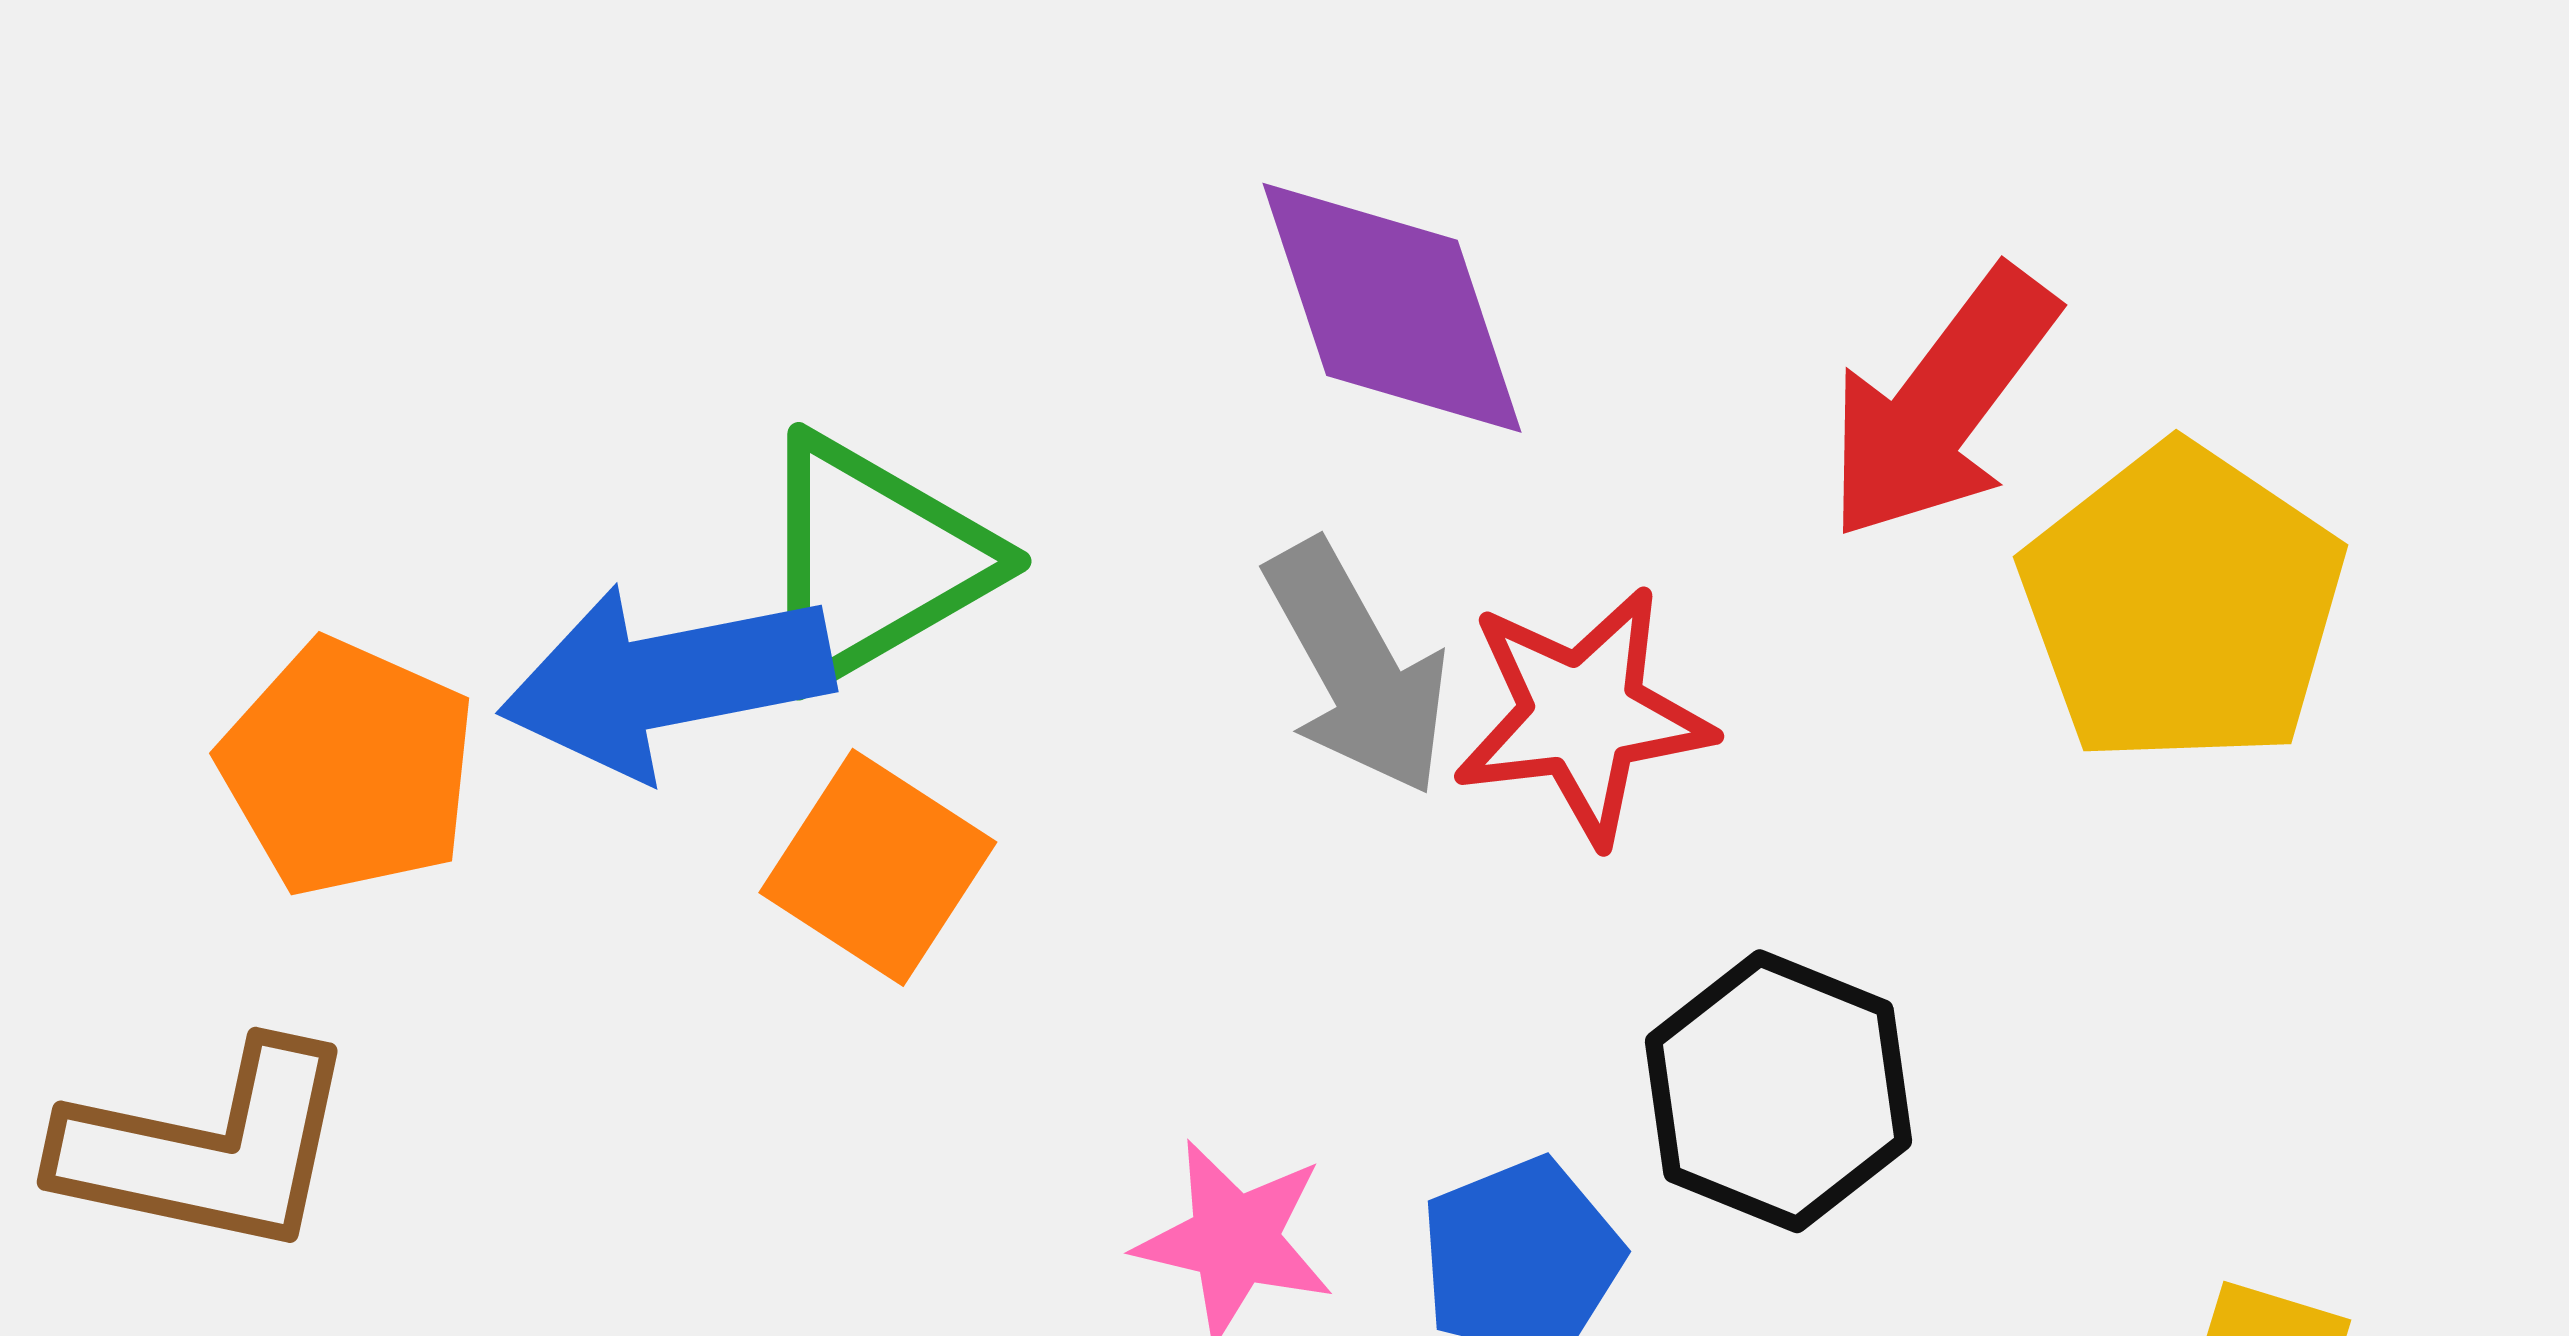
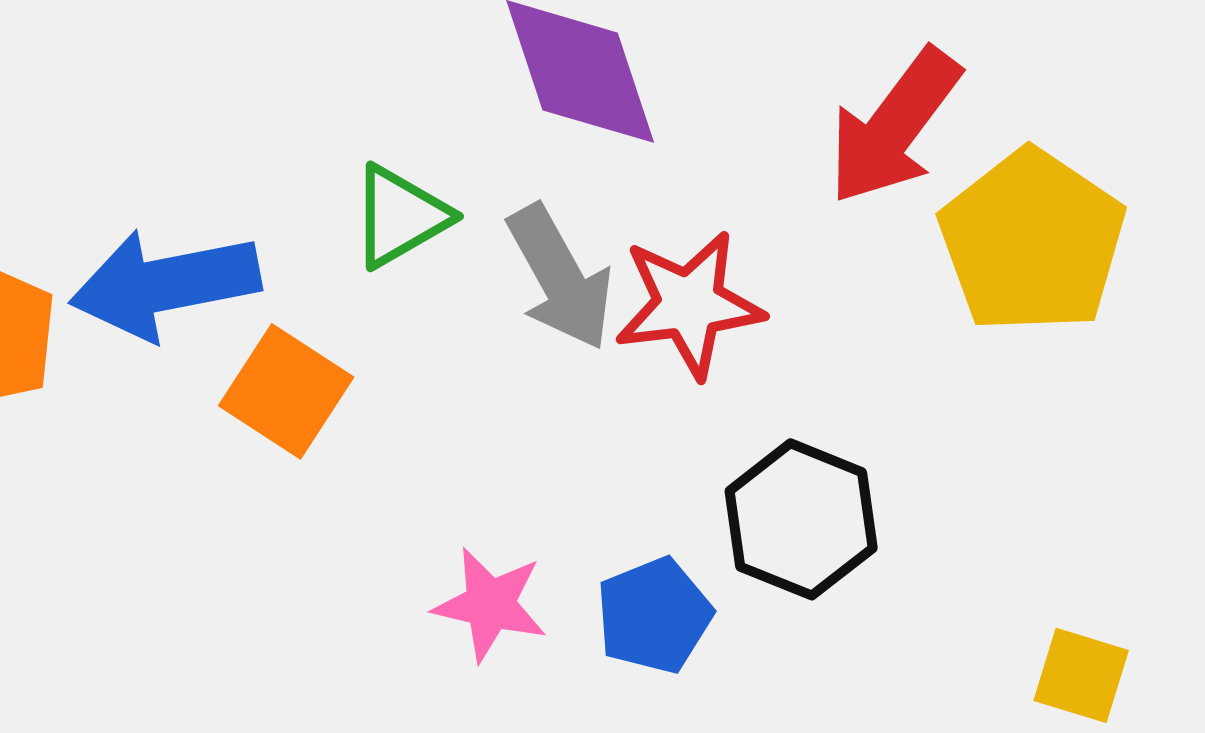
green triangle: (873, 561) -> (400, 216), moved, size x0.7

